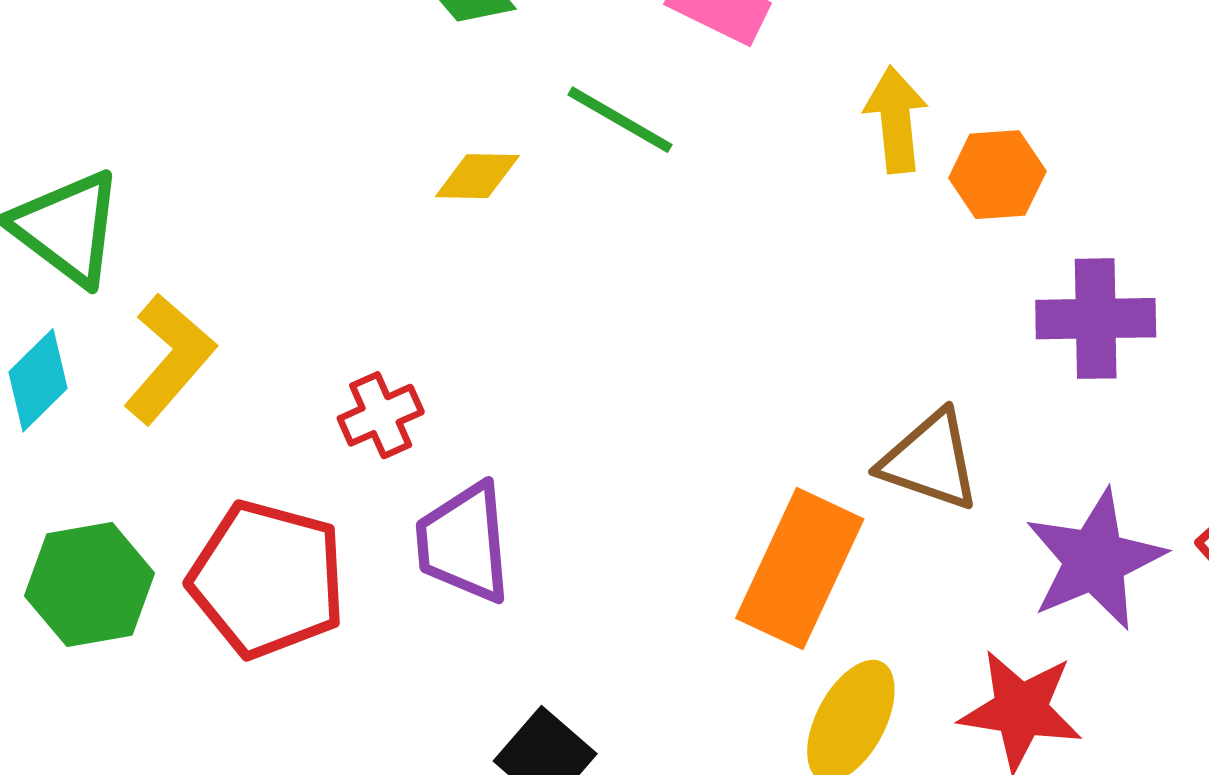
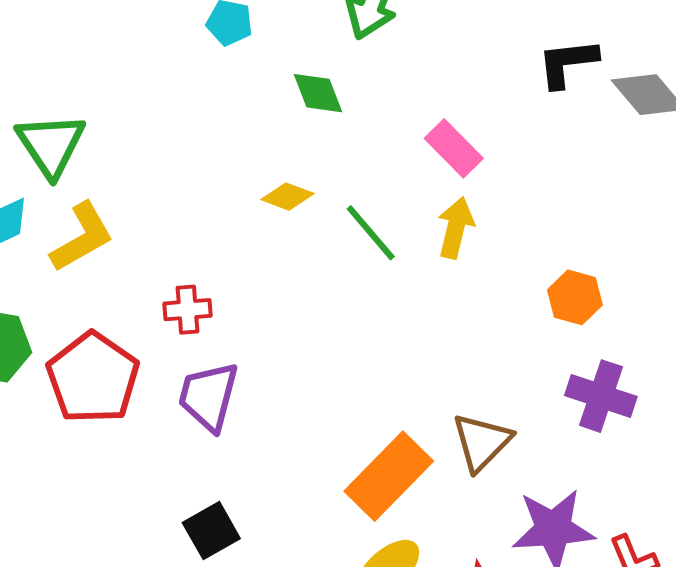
green line: (620, 120) -> (371, 233), moved
yellow arrow: (896, 120) -> (456, 228), moved
brown triangle: (930, 461) -> (482, 442), turned 36

